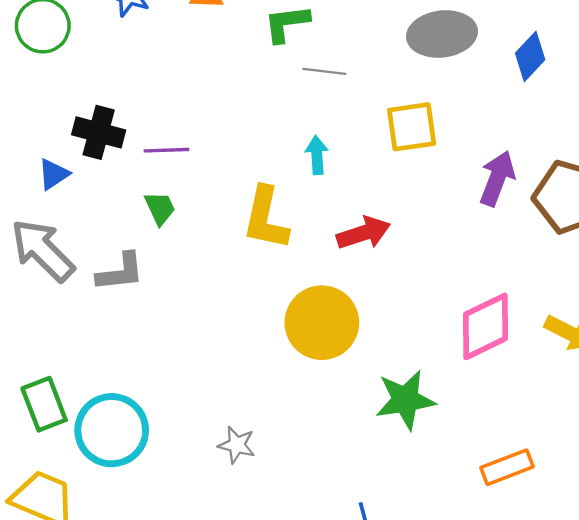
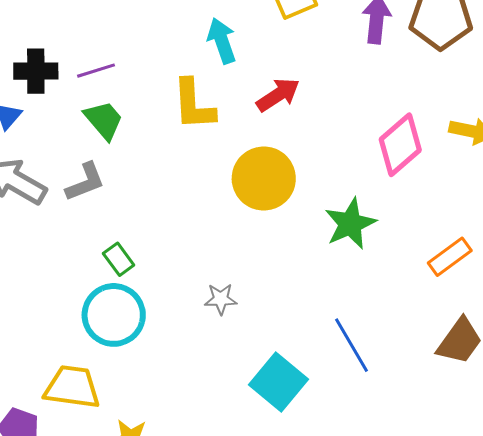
cyan arrow: (317, 155) -> (222, 41), size x1.4
green trapezoid: (160, 208) -> (104, 120), size x1.4
green rectangle: (44, 404) -> (119, 259), moved, size x0.7

